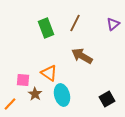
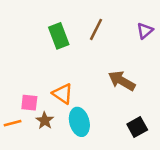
brown arrow: (82, 56) -> (122, 81), moved
orange line: (10, 104) -> (13, 123), moved, turned 32

